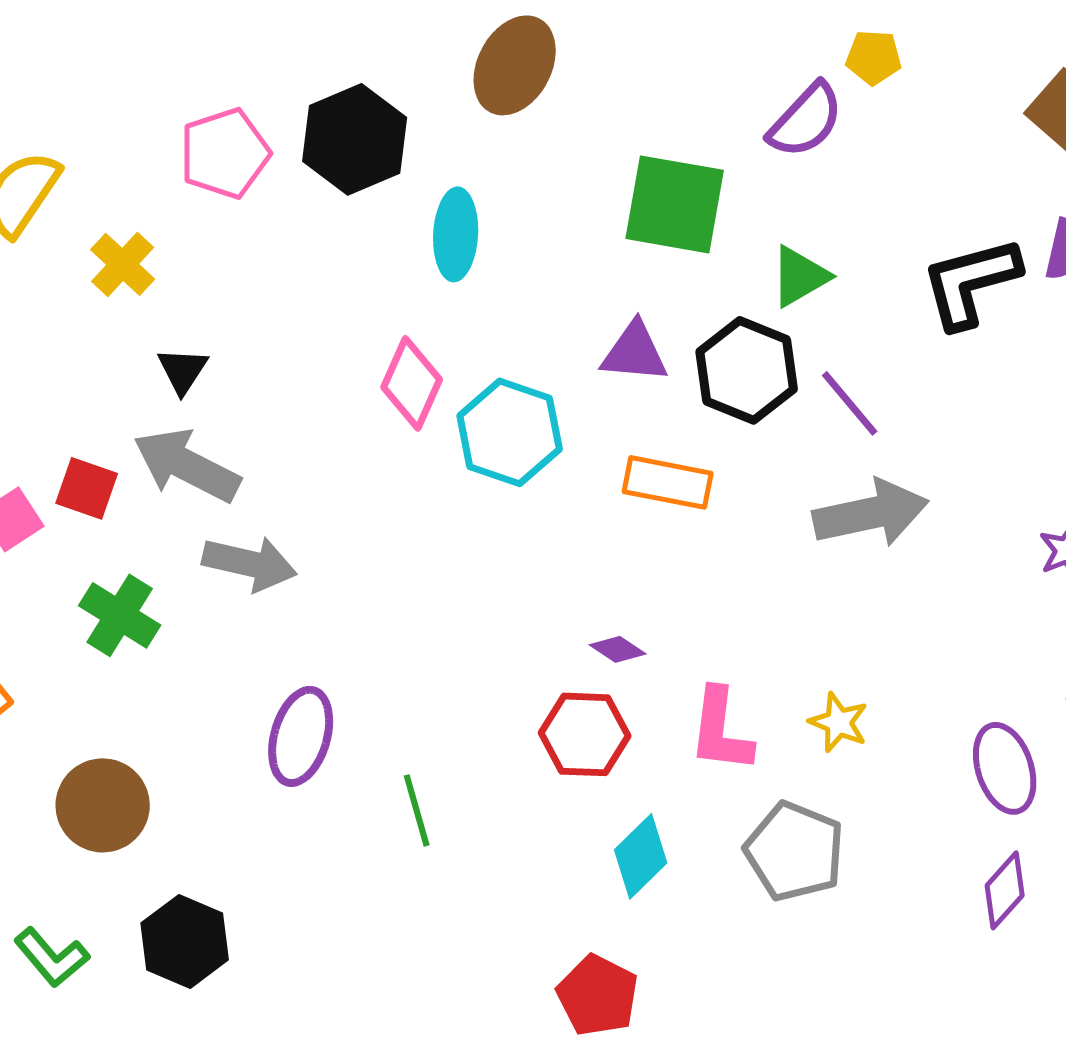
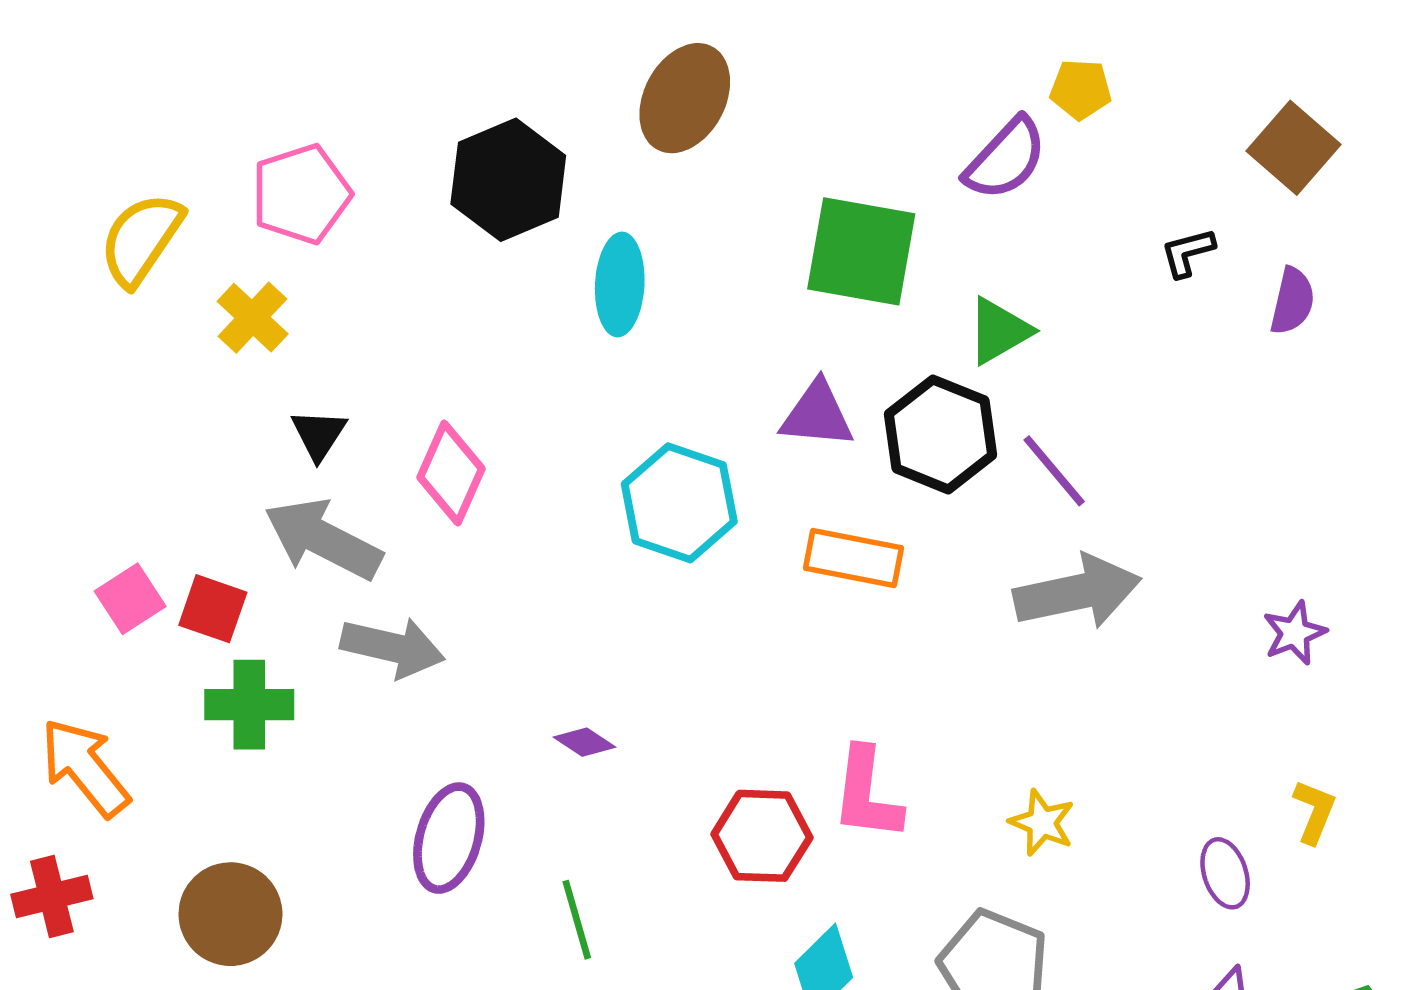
pink pentagon: (225, 153) -> (301, 194), moved
black L-shape: (971, 282) -> (1188, 253), moved, size x0.5
pink diamond: (412, 383) -> (451, 473), moved
red square: (87, 488) -> (213, 609), moved
green cross: (120, 615) -> (249, 705), turned -32
purple diamond: (618, 649) -> (584, 742), moved
pink L-shape: (721, 730) -> (867, 794), moved
purple ellipse: (1005, 768) -> (1225, 873), size x0.7

